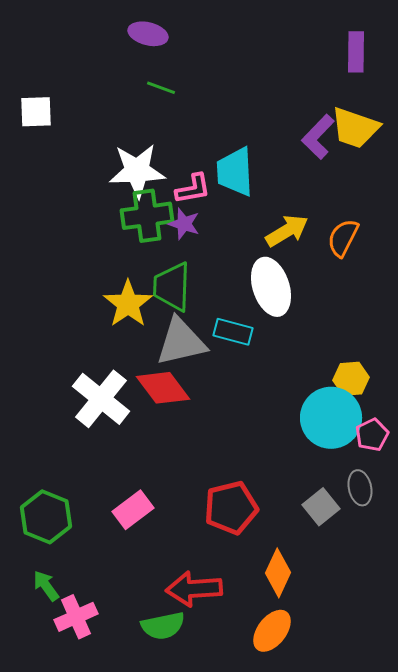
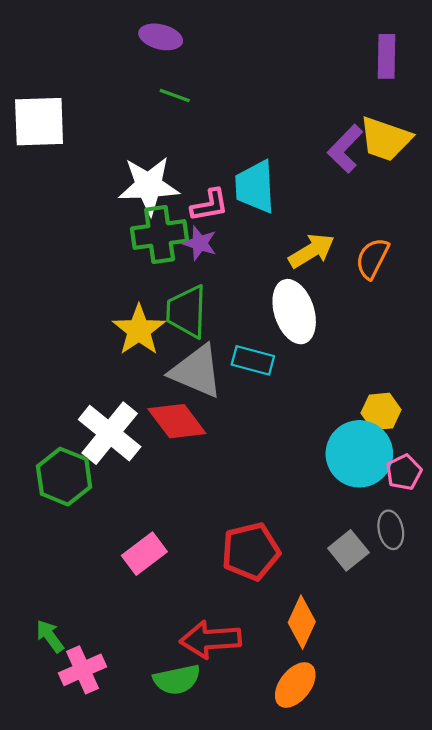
white square: (36, 112) -> (39, 122), size x1.5
gray triangle: (181, 342) -> (196, 371), turned 36
green hexagon: (46, 517) -> (64, 477), moved

